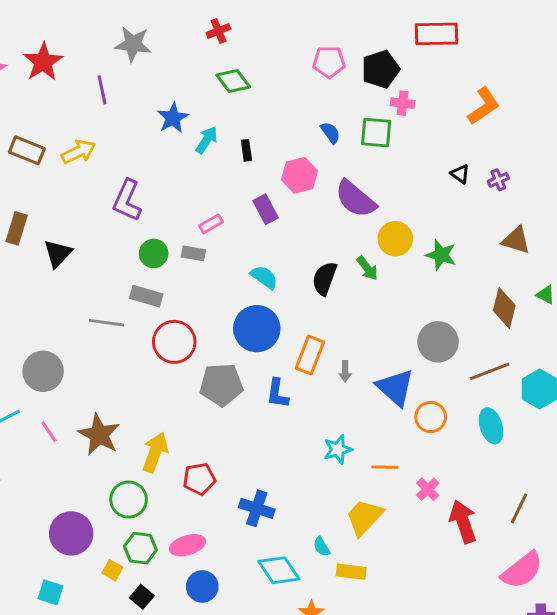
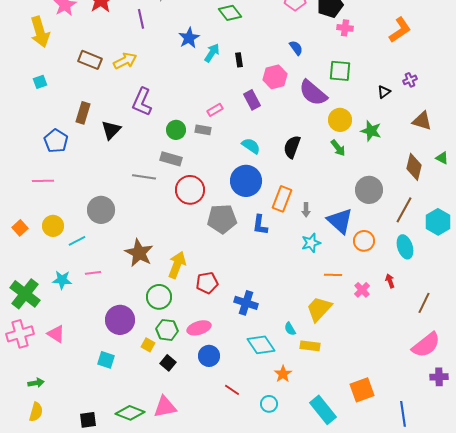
green square: (376, 133) -> (340, 71), moved
black triangle: (460, 174) -> (384, 92), moved, turned 48
purple L-shape: (127, 200) -> (142, 102), moved
green arrow: (367, 268) -> (338, 148), moved
brown line: (490, 371) -> (404, 210), turned -40
pink line: (49, 432) -> (93, 273), moved, turned -63
cyan star: (338, 449) -> (311, 243), moved
red arrow: (463, 522) -> (390, 281), moved, size x0.5

